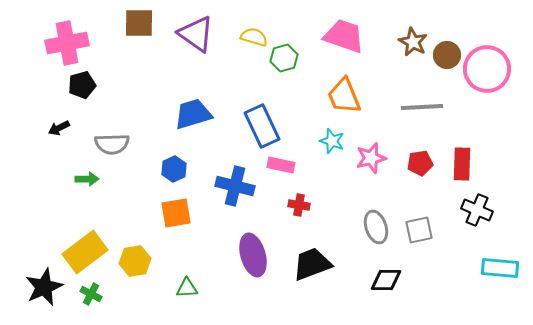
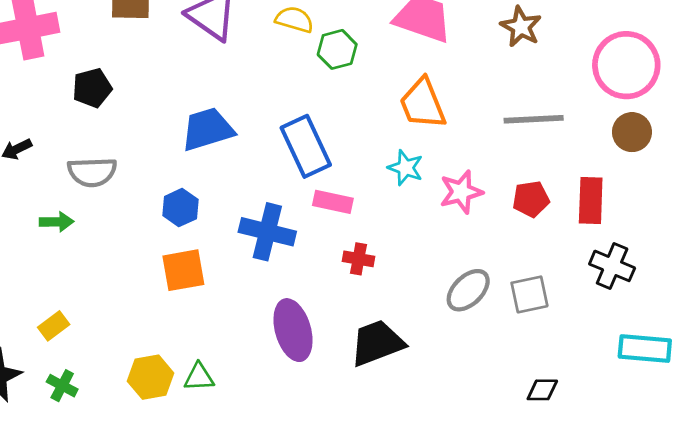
brown circle: (447, 55) -> (632, 132), moved
black pentagon: (82, 85) -> (92, 88), moved
gray ellipse: (376, 227) -> (468, 290), turned 64
yellow rectangle: (85, 252) -> (54, 326), size x0.5
yellow hexagon: (135, 261) -> (151, 377), moved
black diamond: (386, 280) -> (542, 390), moved, size x0.7

